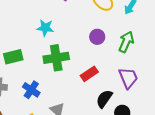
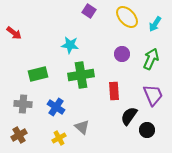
red rectangle: (89, 74) -> (114, 91), turned -60

